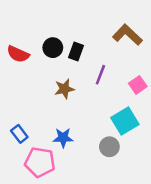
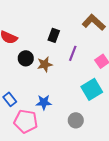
black circle: (53, 48) -> (26, 58), moved
gray circle: (109, 147) -> (76, 120), moved

